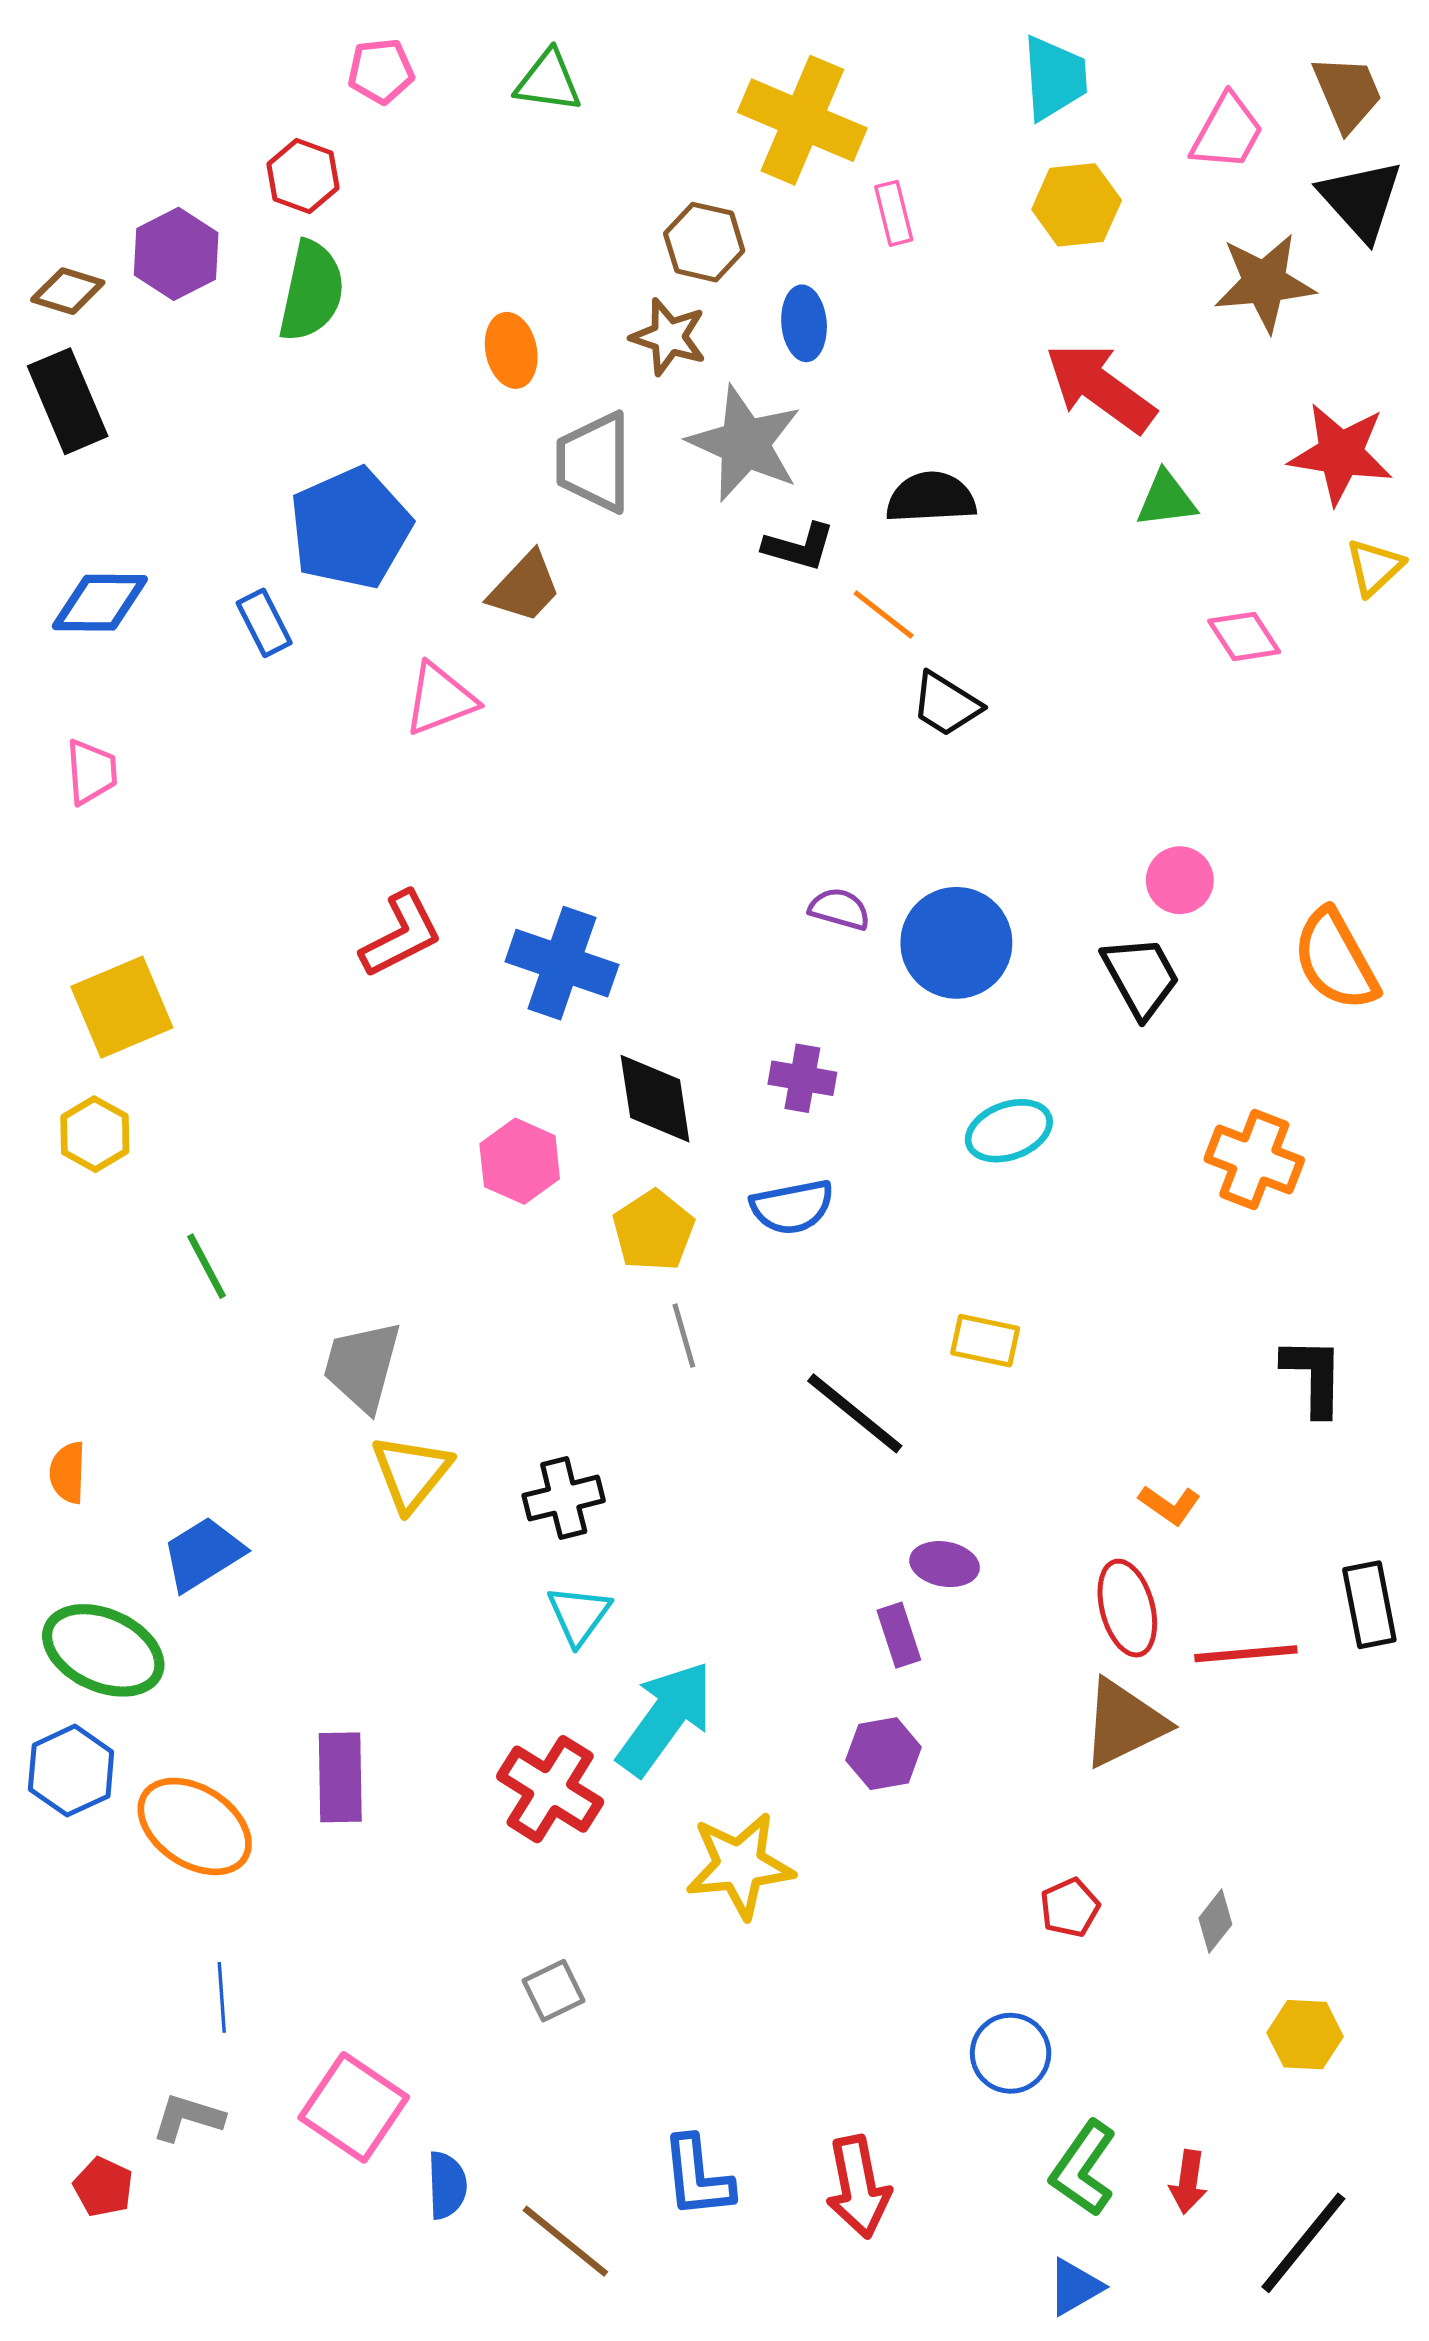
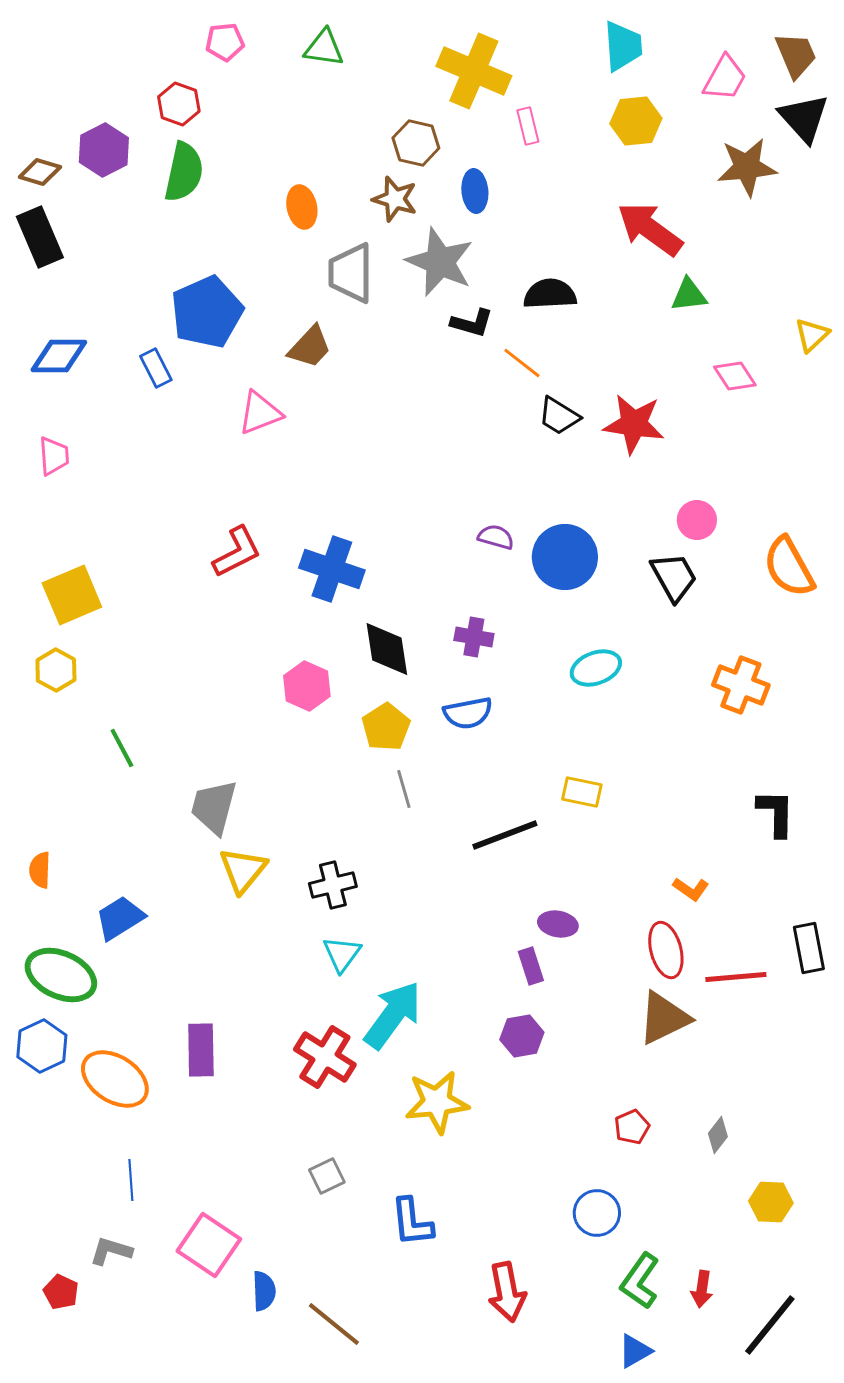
red star: (1341, 454) -> (634, 424), moved
black line: (855, 1413) -> (505, 835), turned -60
blue L-shape: (697, 2177) -> (412, 1222), moved

